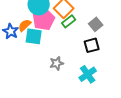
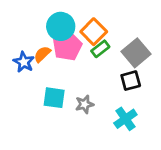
gray square: (96, 24) -> (136, 53), size x1.5
cyan square: (34, 36) -> (54, 98), moved

